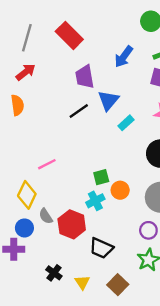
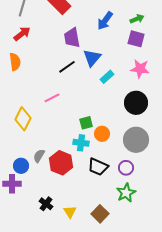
pink line: (47, 164) -> (52, 98), moved
yellow diamond: (27, 195) -> (23, 119), moved
cyan cross: (95, 201) -> (81, 143), turned 35
gray semicircle: (46, 216) -> (39, 156), turned 64
black trapezoid: (101, 248) -> (98, 167), moved

